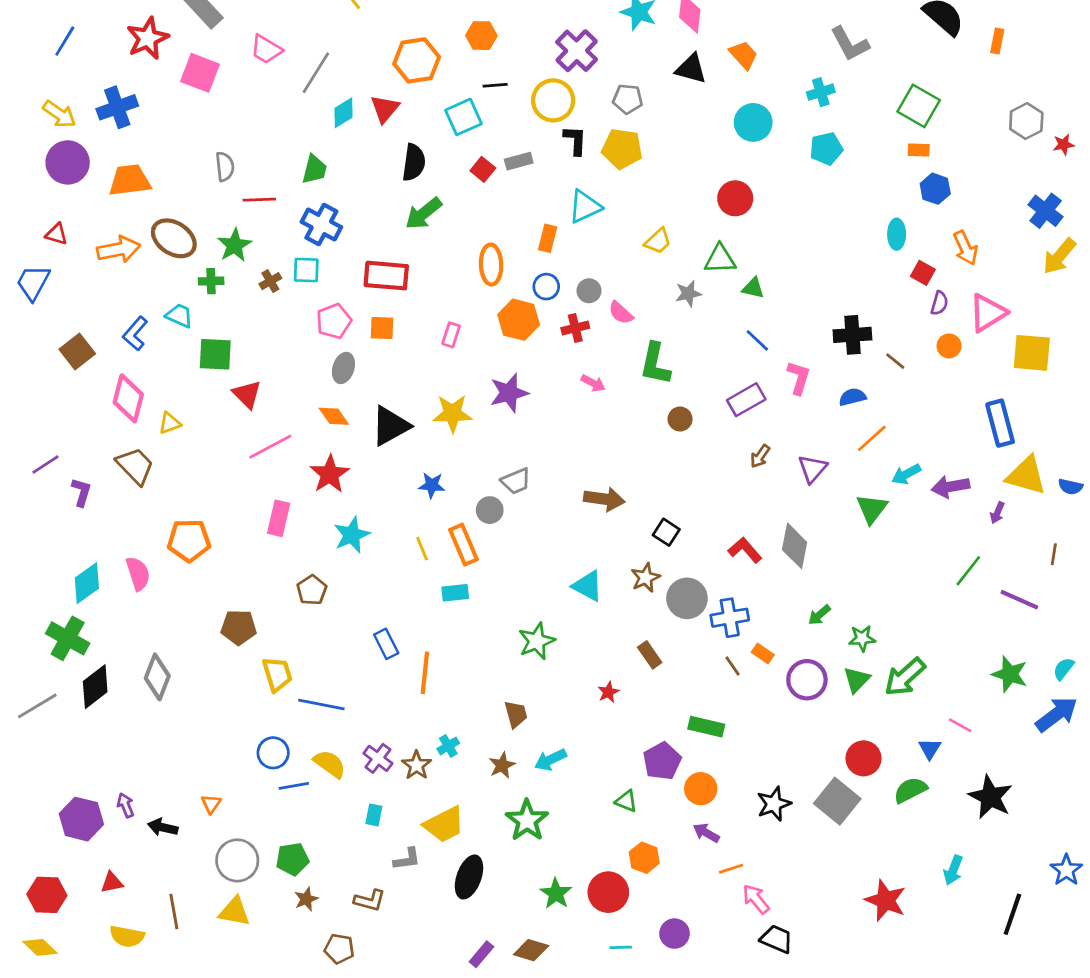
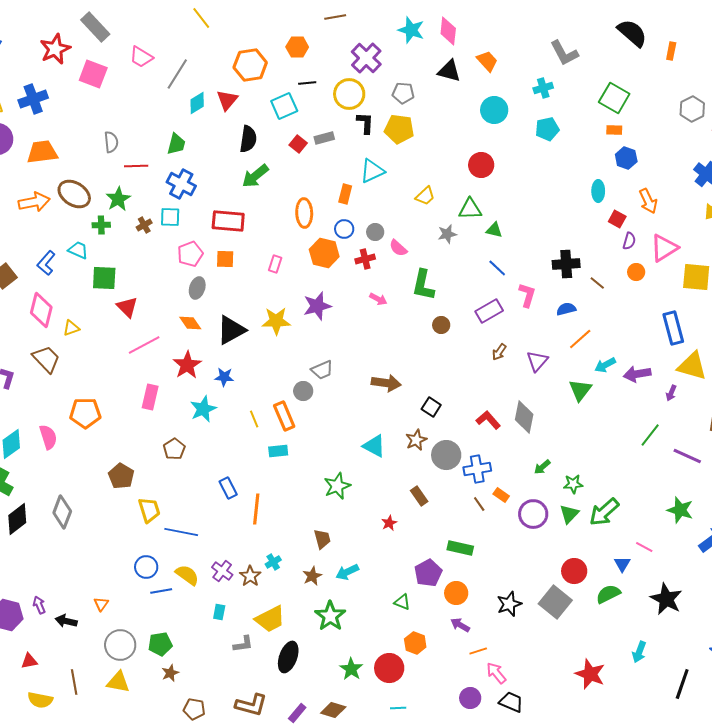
blue star: (432, 485) -> (224, 377), moved
brown pentagon: (239, 627) -> (121, 476), turned 30
brown L-shape: (370, 900) -> (251, 705), moved, size x1.4
purple circle: (675, 934) -> (470, 698), moved

